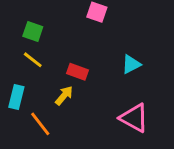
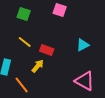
green square: (33, 31) -> (24, 14), moved
yellow line: (33, 60) -> (25, 42), moved

